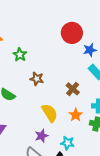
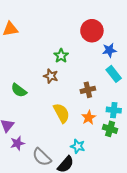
green star: (20, 55) -> (61, 56), moved
brown cross: (73, 89) -> (88, 90), turned 32
purple star: (42, 136) -> (17, 143), moved

